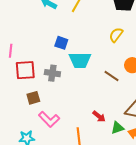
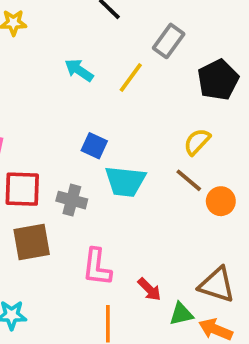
brown line: (112, 76) -> (189, 180), moved
brown square: (33, 98) -> (32, 242), size x1.5
pink L-shape: (49, 119) -> (97, 267), moved, turned 45

